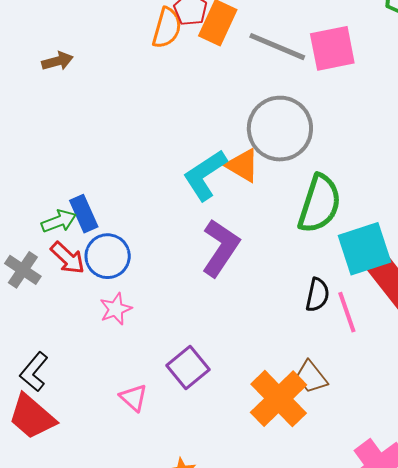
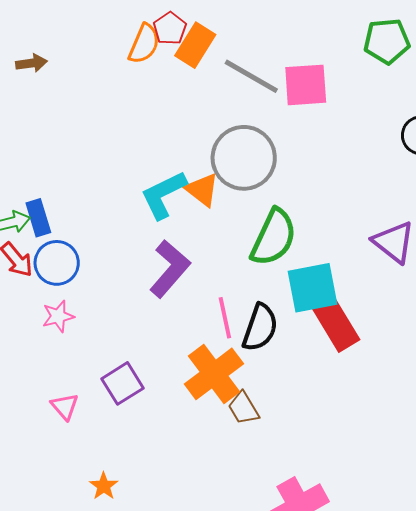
black semicircle: (317, 295) -> (260, 327), size x1.4
pink line: (347, 312) -> (225, 318), moved
orange cross: (279, 399) -> (214, 374), moved

